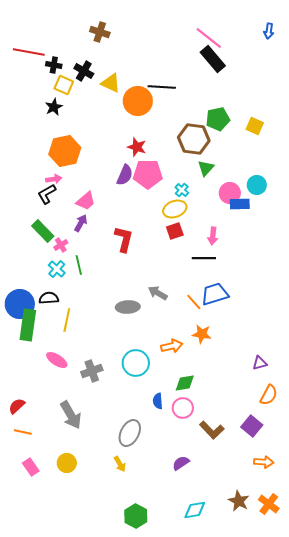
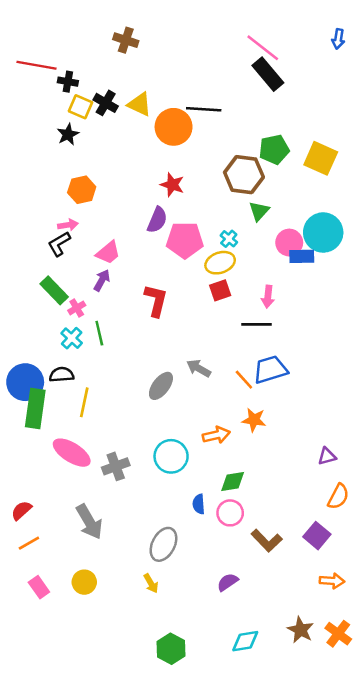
black cross: (84, 71) -> (106, 103), moved
yellow square: (255, 126) -> (321, 158), size x1.5
orange hexagon: (65, 151) -> (82, 190), size x0.7
pink pentagon: (148, 174) -> (185, 240), moved
cyan circle: (257, 185) -> (323, 232), size x1.6
gray ellipse: (128, 307) -> (161, 386), turned -50
pink ellipse: (57, 360) -> (72, 453), size x1.4
orange line: (23, 432) -> (29, 543), turned -42

